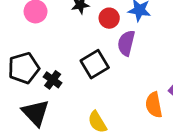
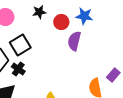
black square: (95, 64) -> (20, 45), moved

